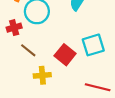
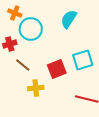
red square: (65, 55) -> (57, 69), turned 30

